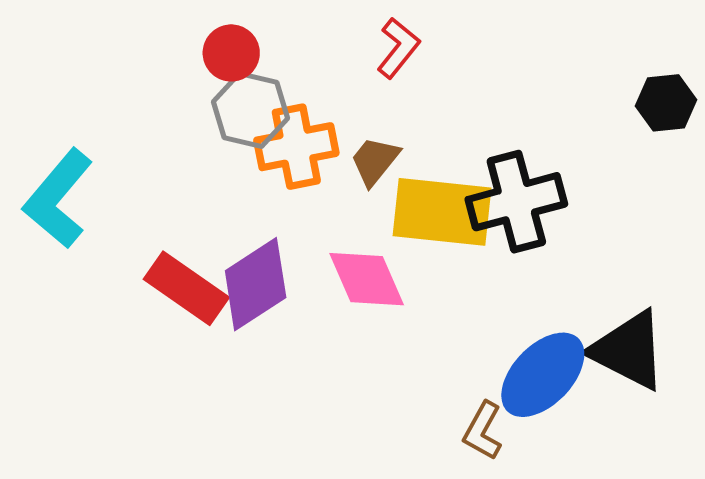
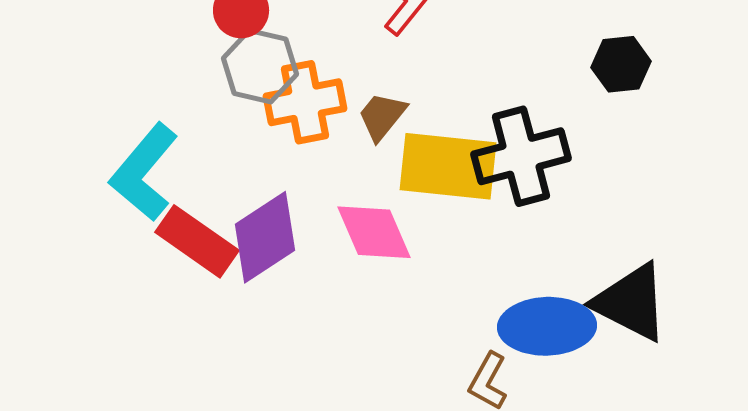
black hexagon: (666, 103) -> (621, 64), moved
cyan L-shape: (58, 199) -> (144, 172), moved
blue ellipse: (543, 375) -> (547, 326), turned 44

